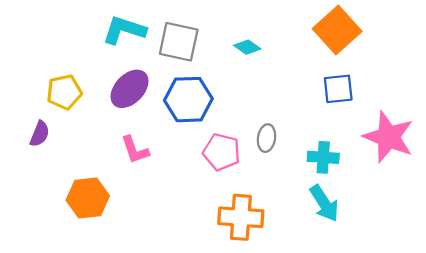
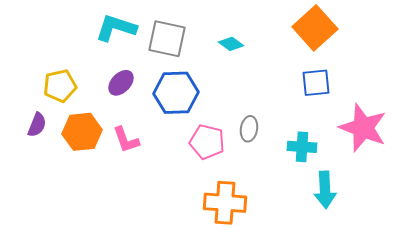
purple ellipse: (130, 89) -> (121, 83), size x0.7
orange hexagon: (88, 198) -> (82, 132), moved
cyan arrow: (324, 203) -> (325, 190), moved, turned 30

